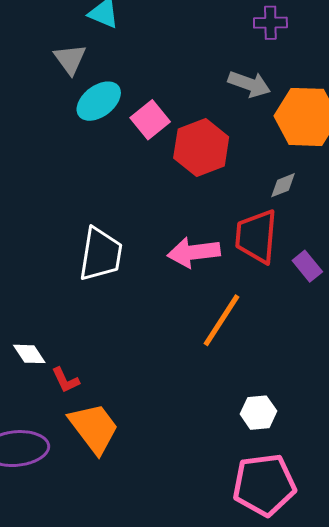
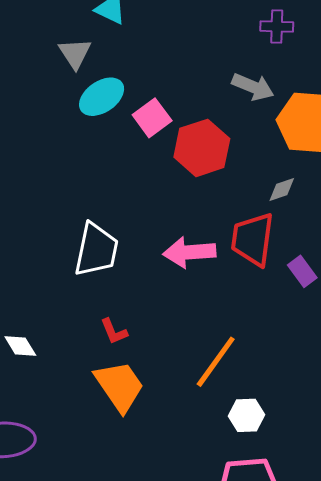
orange line: (222, 320) -> (216, 362), moved
red L-shape: (65, 380) -> (114, 331), moved
orange trapezoid: (94, 428) -> (119, 386), moved

